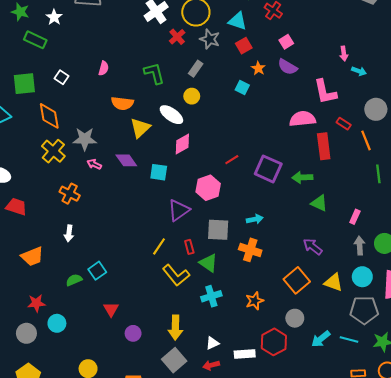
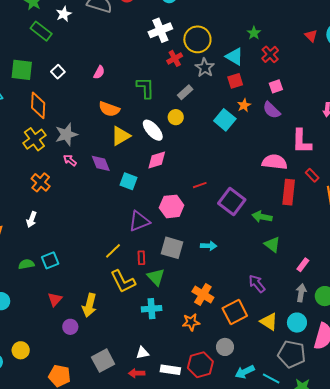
cyan square: (242, 88) -> (225, 120), size x1.5
gray star: (85, 139) -> (66, 134), turned -30
orange cross: (250, 250) -> (203, 294), moved
yellow arrow: (175, 328) -> (89, 305), moved

